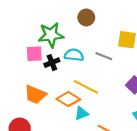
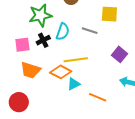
pink square: (34, 54) -> (22, 45), moved
cyan semicircle: (74, 55) -> (63, 32), turned 108
yellow line: (86, 87) -> (76, 60), turned -30

